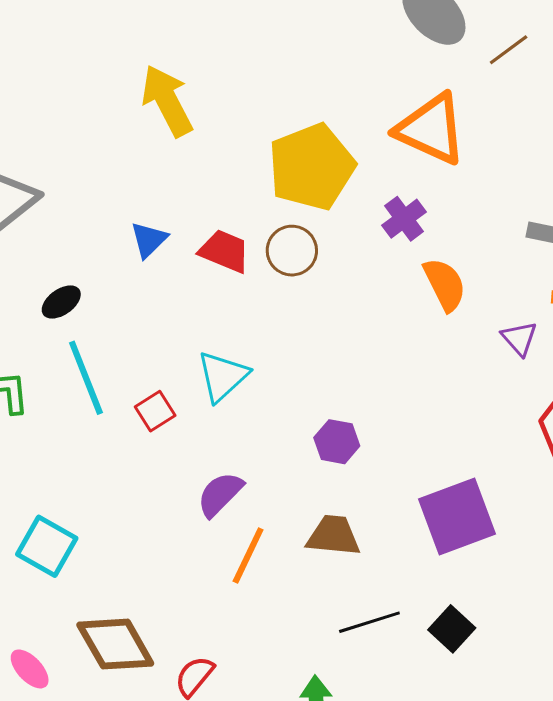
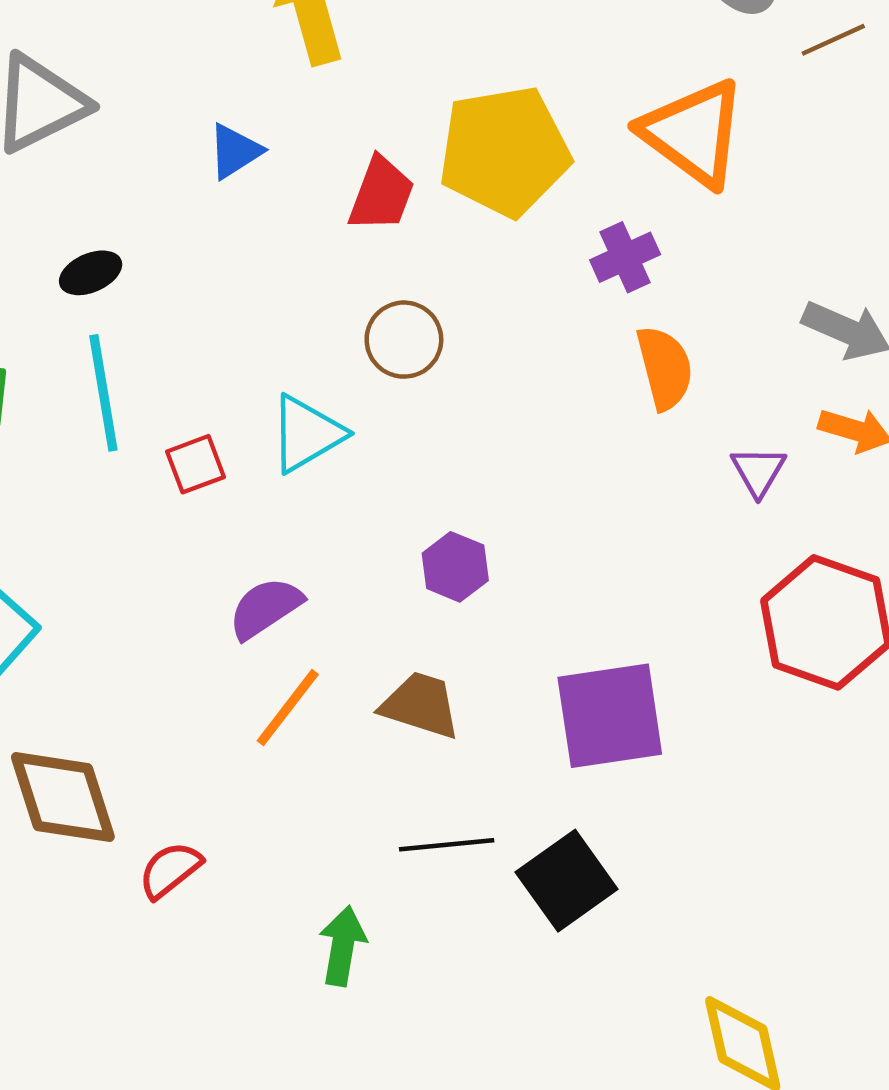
blue triangle: (149, 240) -> (235, 151), moved
red trapezoid: (225, 251) -> (381, 194), moved, turned 76
brown circle: (292, 251) -> (404, 340), moved
black square: (452, 629) -> (567, 881), size x1.4

